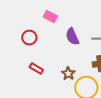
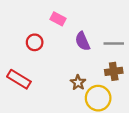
red rectangle: (36, 69) -> (19, 79), moved, size x1.5

